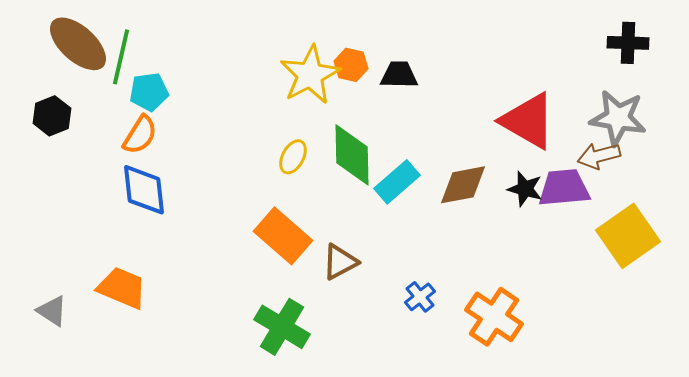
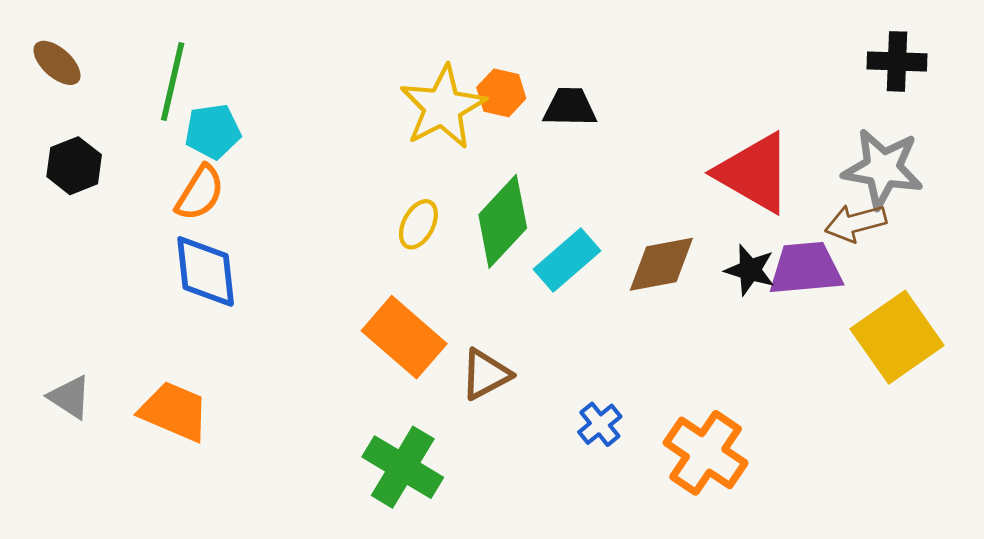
brown ellipse: (78, 44) -> (57, 63), moved, size x0.6
green diamond: (352, 155) -> (503, 221), turned 44
gray triangle: (52, 311) -> (70, 397), moved

